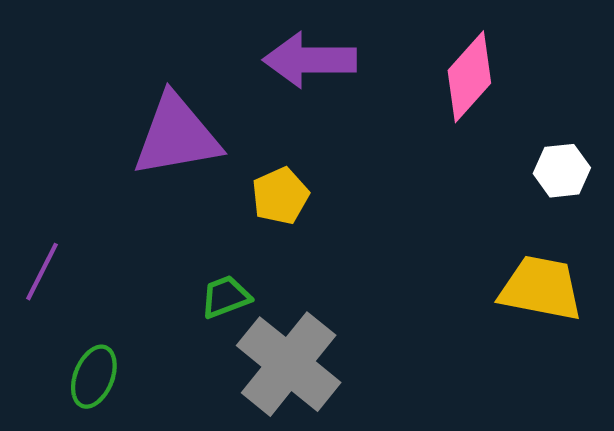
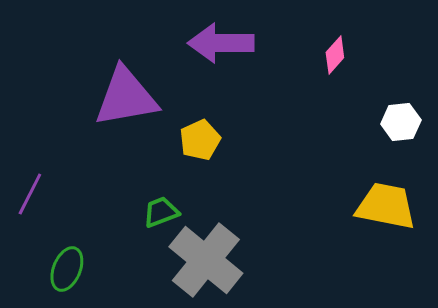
pink diamond: (469, 77) -> (335, 55), size x0.6

